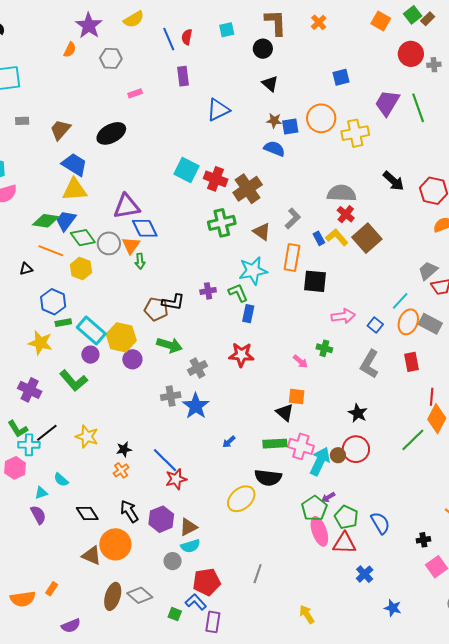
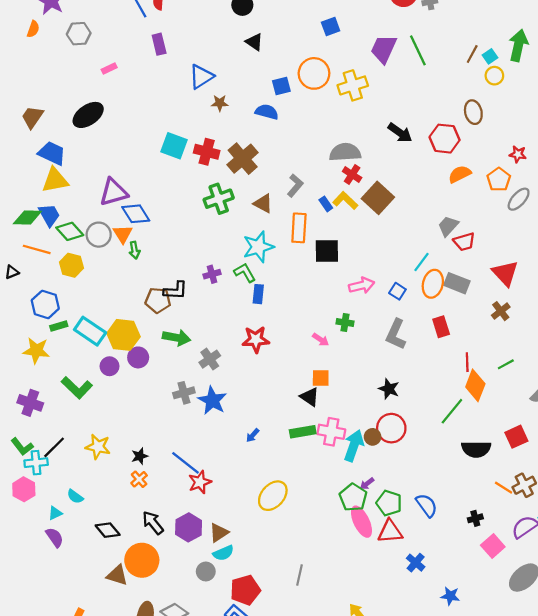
brown star: (274, 121) -> (220, 103), moved
blue trapezoid: (66, 221) -> (49, 215), turned 120
purple circle: (90, 355) -> (110, 366), moved
black semicircle: (268, 478) -> (476, 449), moved

